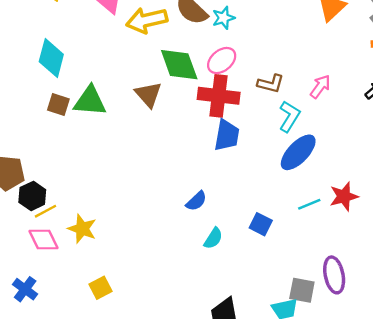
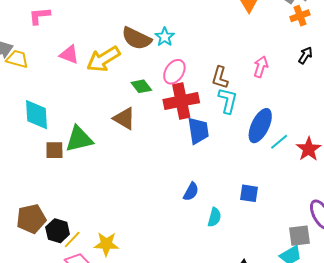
green diamond: (179, 65) -> (141, 86), size x0.6
brown L-shape: (271, 84) -> (220, 77), turned 110
cyan L-shape: (289, 116) -> (228, 101), moved
cyan line: (309, 204) -> (279, 142), moved

